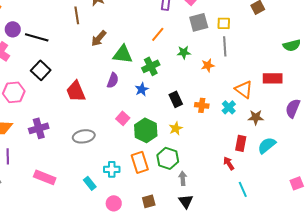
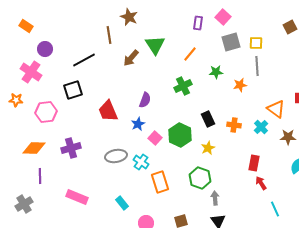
black line: (37, 37) -> (84, 60), moved, turned -45
green triangle: (123, 54) -> (155, 45), moved, turned 50
black square: (41, 70) -> (73, 90), turned 30
blue star: (142, 89) -> (138, 124), moved
green hexagon: (146, 130) -> (180, 135), moved
red rectangle: (241, 143) -> (254, 163), moved
orange rectangle: (140, 162) -> (160, 182), moved
cyan cross: (112, 169) -> (141, 162), moved, turned 35

